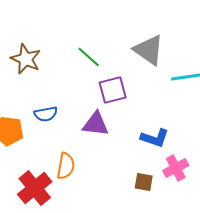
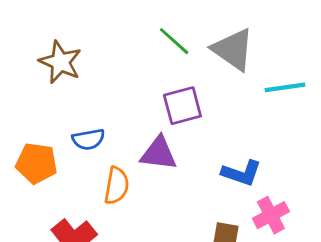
green line: (89, 57) -> (174, 41), moved
orange semicircle: (66, 166) -> (117, 186), moved

